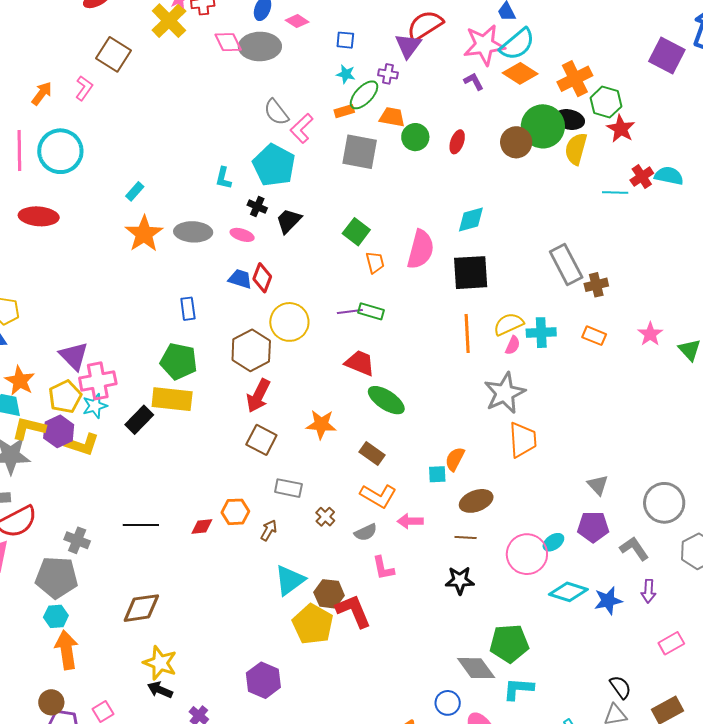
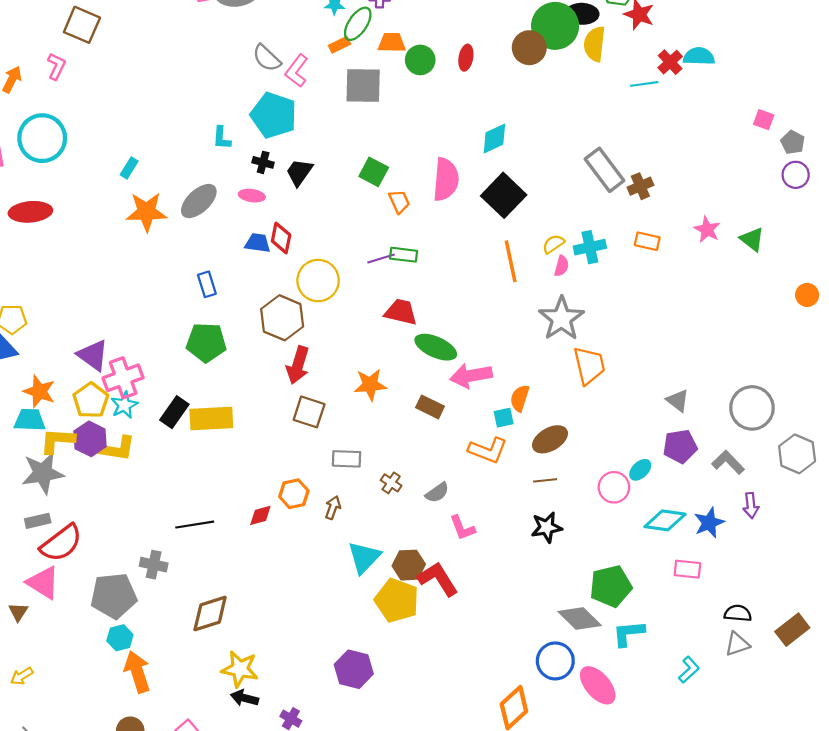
gray ellipse: (193, 232) -> (199, 201), turned -36
orange star: (144, 234) -> (146, 212), turned -30
black square: (471, 273) -> (504, 195), turned -33
yellow semicircle: (509, 324) -> (553, 244), size x0.7
yellow rectangle: (172, 399) -> (211, 418), moved
orange L-shape: (378, 496) -> (488, 450), moved
pink arrow: (410, 521) -> (471, 376), moved, size x1.5
gray cross: (77, 540) -> (154, 565), moved
pink circle: (527, 554) -> (614, 487), size x0.7
pink rectangle: (671, 643) -> (687, 569), moved, turned 45
black semicircle: (620, 687) -> (738, 613), turned -40
blue circle: (448, 703) -> (555, 661), size x1.4

